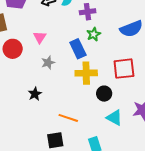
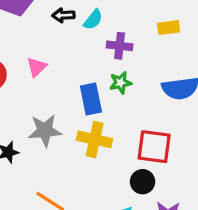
gray star: (48, 63) -> (45, 131), moved, size x1.5
black circle: (104, 94) -> (143, 182), moved

